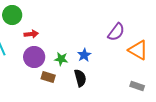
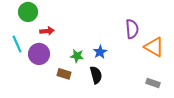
purple semicircle: (116, 32) -> (132, 29), turned -42
purple circle: (34, 57) -> (39, 54), moved

